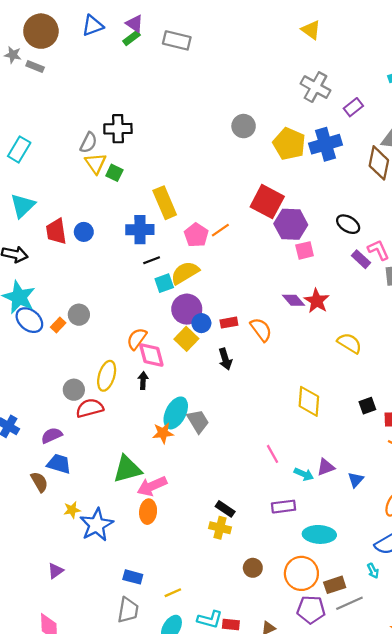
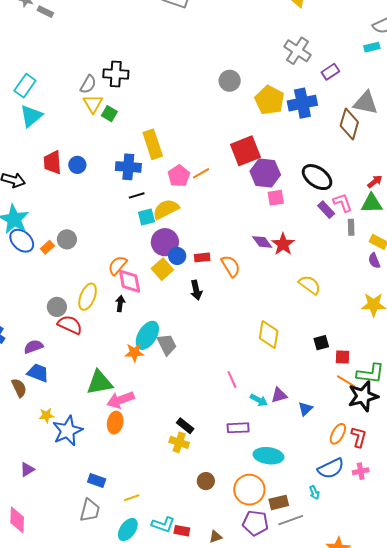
red square: (267, 202) -> (245, 151), turned 36
cyan triangle: (23, 206) -> (31, 116), moved
black ellipse: (348, 224) -> (317, 177), size x1.4
red semicircle: (90, 408) -> (70, 325), turned 35

